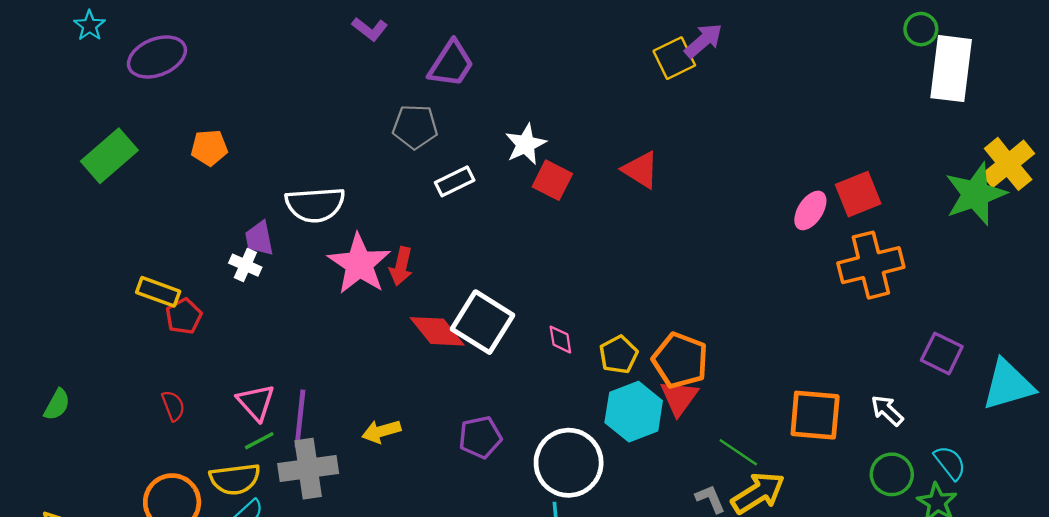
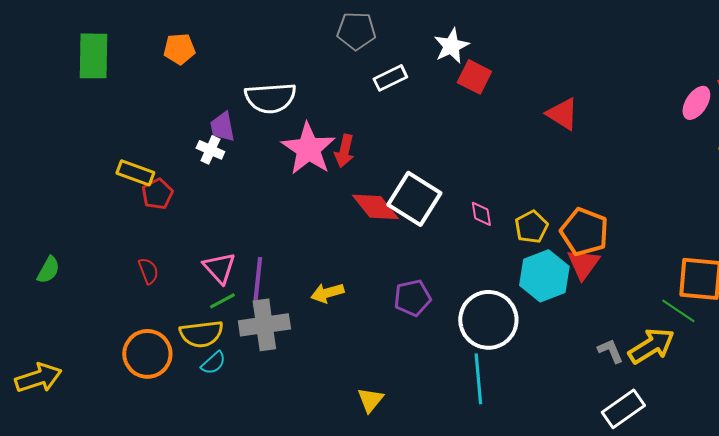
green rectangle: (109, 156) -> (93, 56), turned -48
red triangle: (641, 170) -> (562, 114), moved
green line: (738, 452) -> (678, 311), moved

